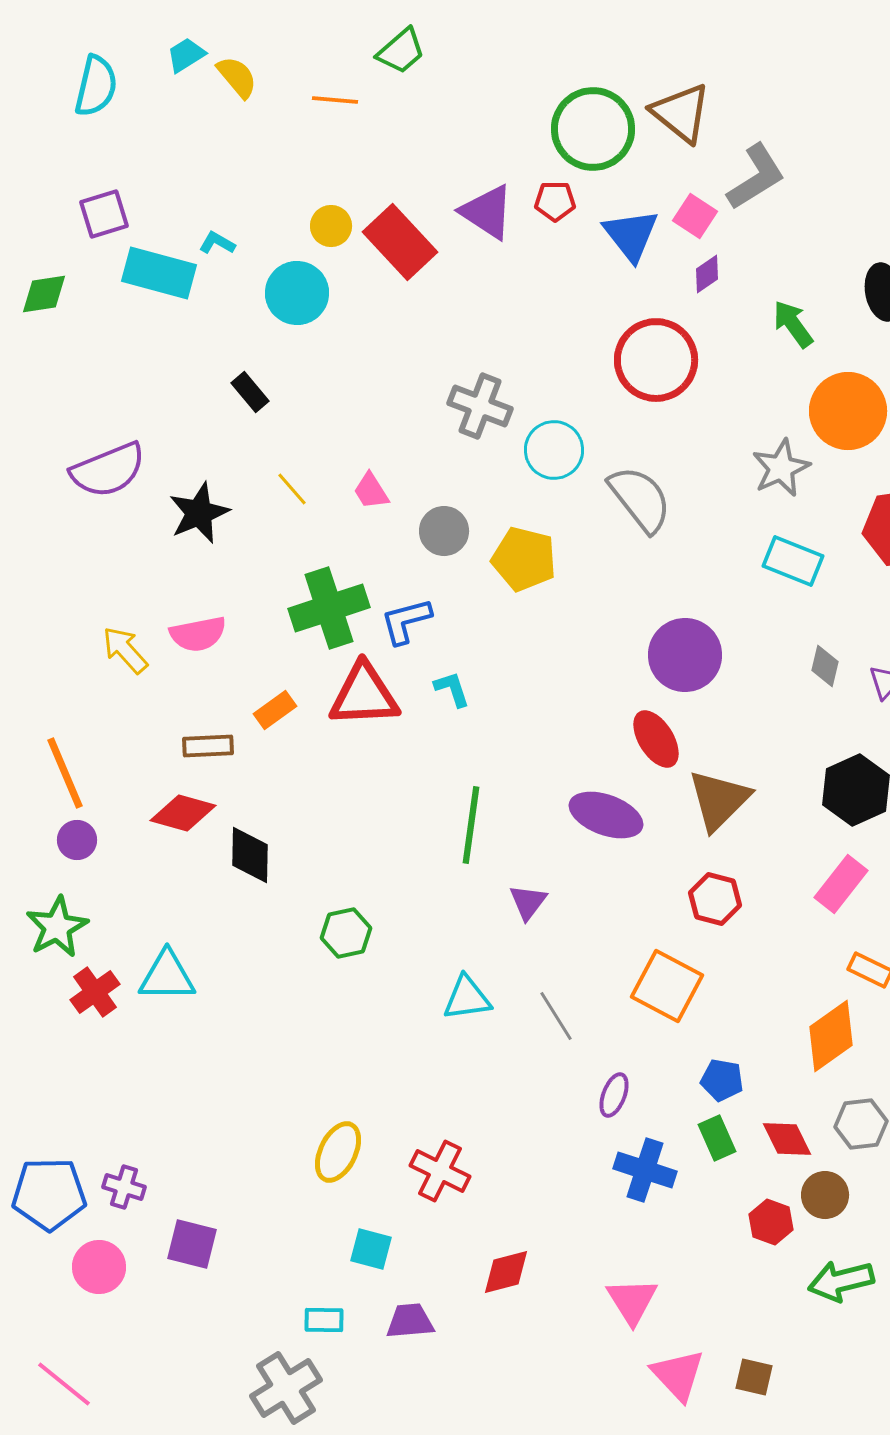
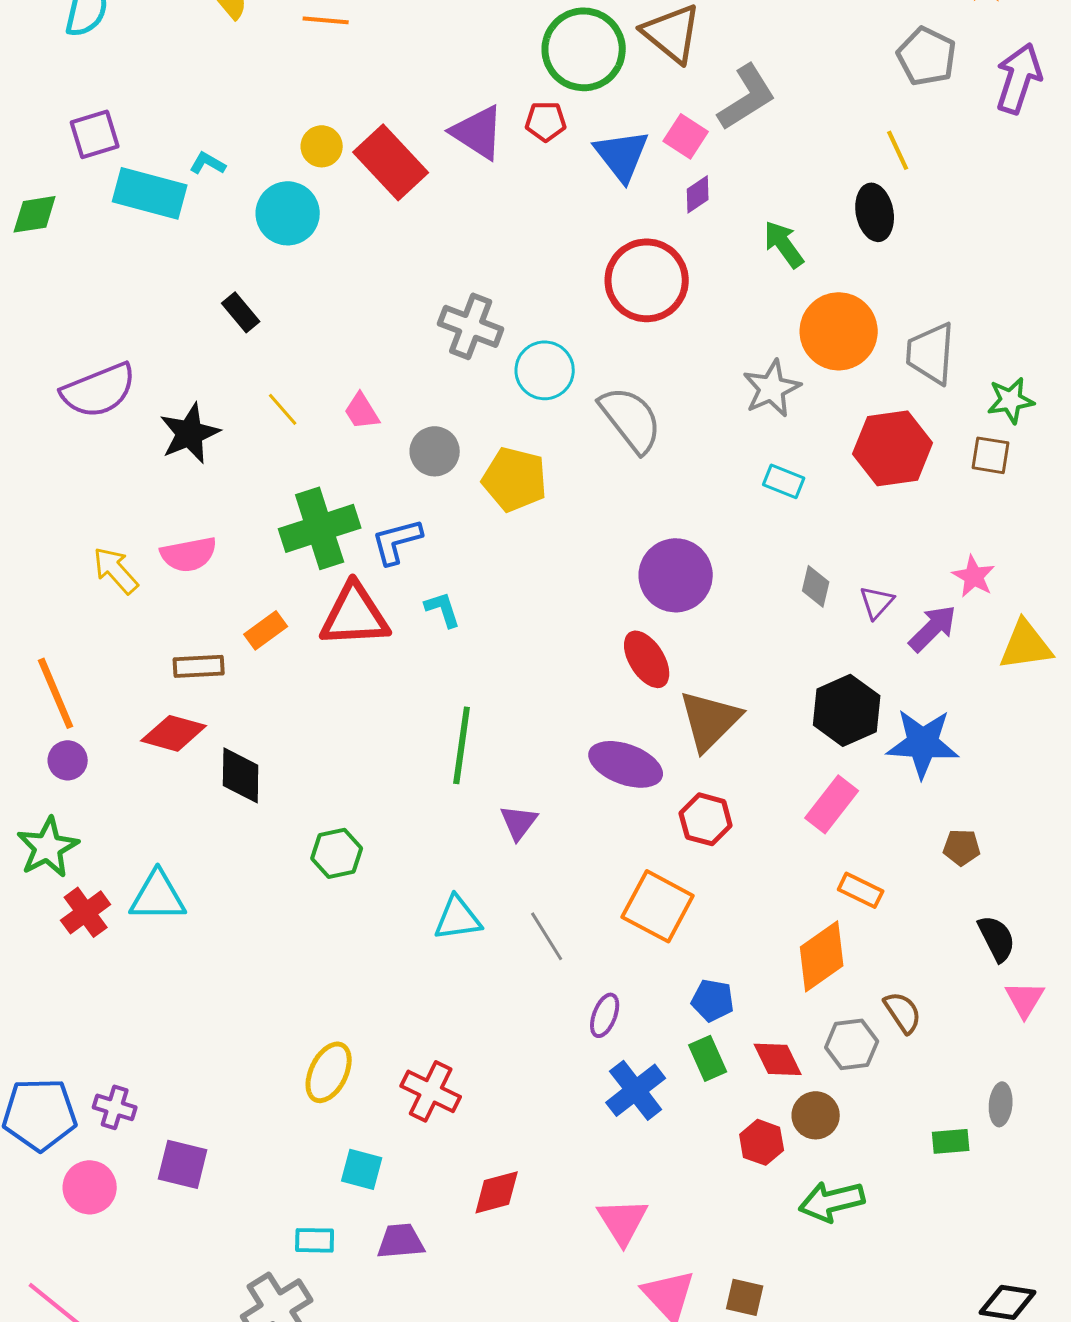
cyan rectangle: (793, 561) -> (784, 481), size x0.7
purple ellipse: (606, 815) -> (626, 764), moved
blue cross: (645, 1170) -> (636, 1090), turned 34

